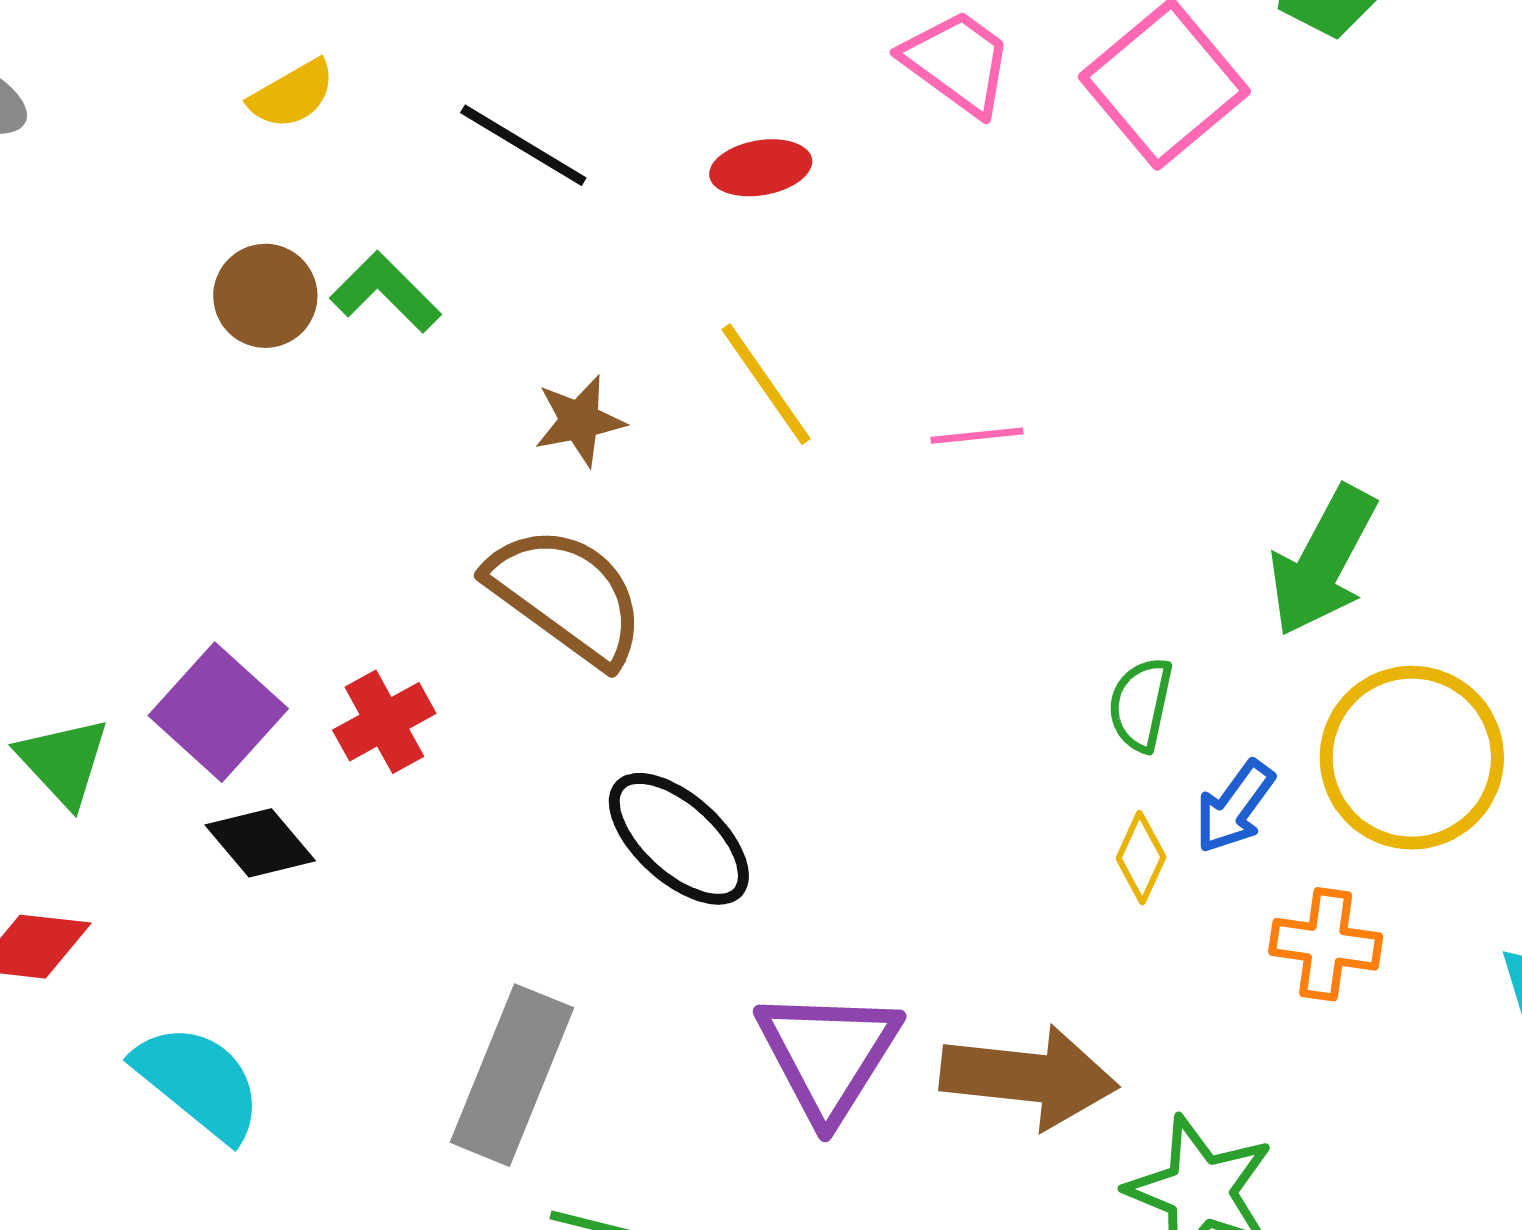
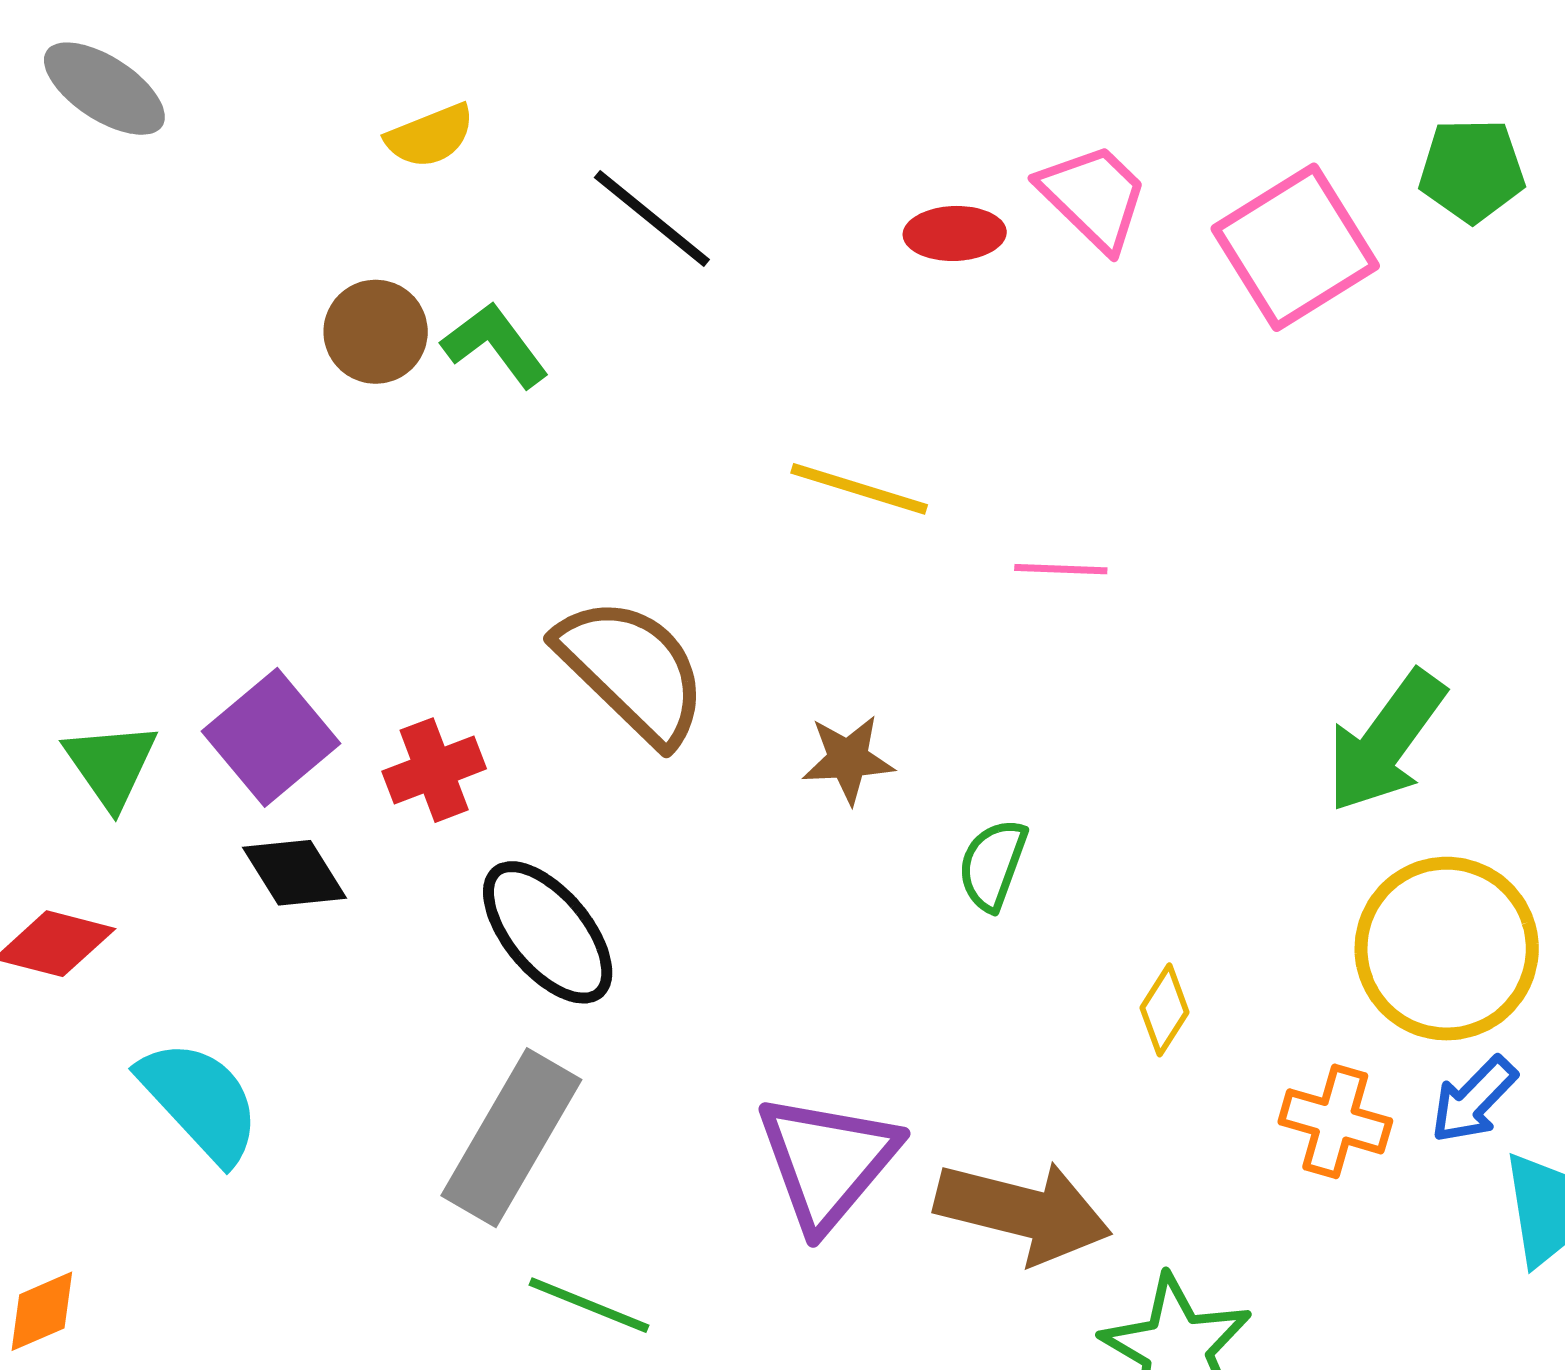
red ellipse: (761, 168) -> (955, 233), moved
yellow line: (766, 384) -> (859, 489), turned -46
brown star: (579, 421) -> (848, 759), moved
green semicircle: (1141, 704) -> (993, 865), moved
blue arrow: (1235, 807) -> (1474, 1100), moved
black ellipse: (679, 839) -> (548, 932), moved

